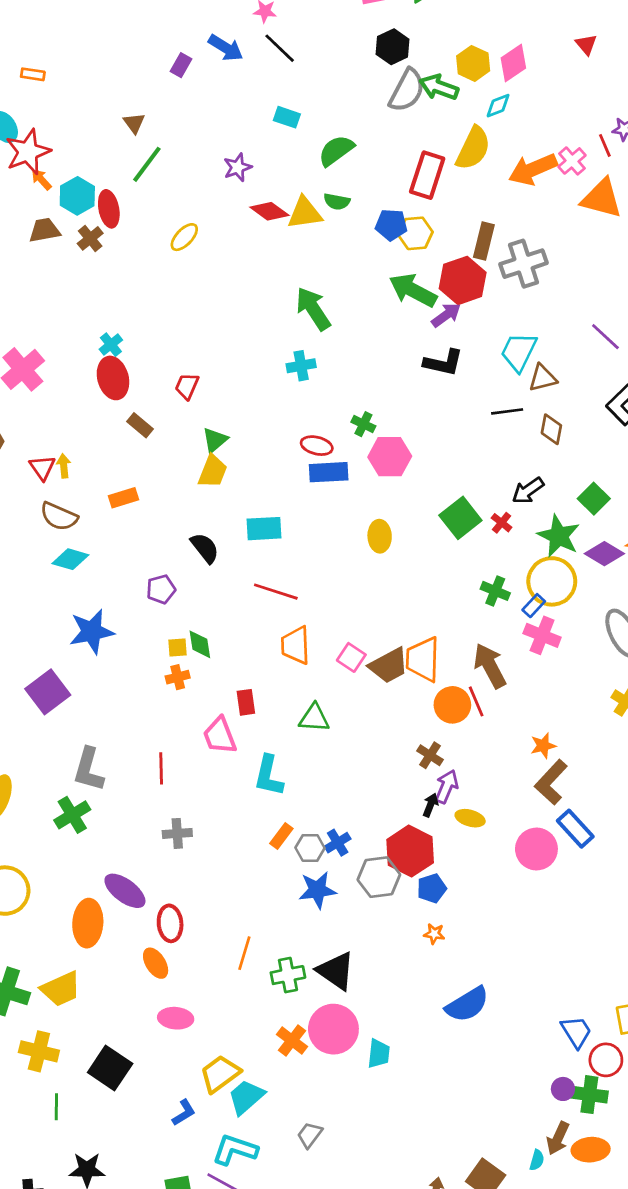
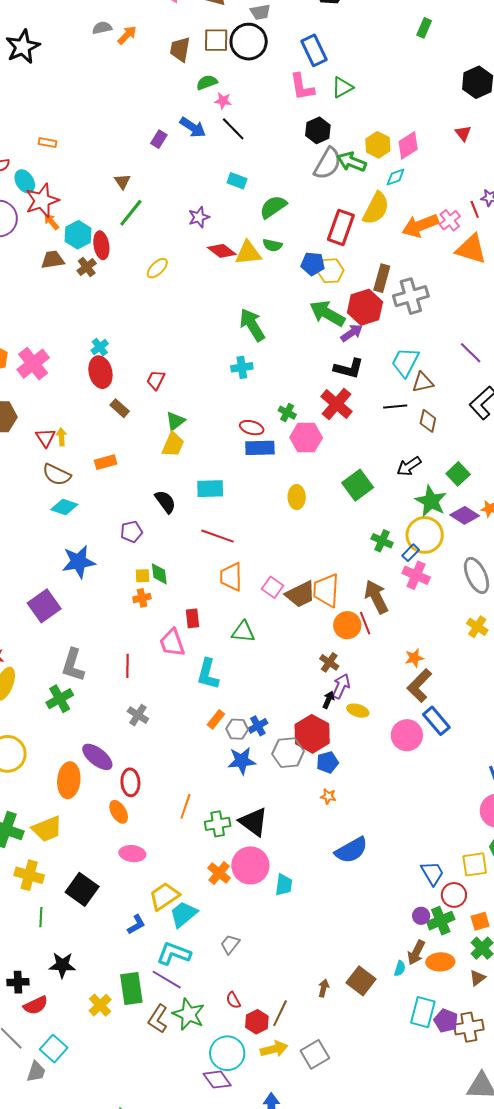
red cross: (502, 523) -> (337, 404), moved, size x2.0
gray cross: (177, 833) -> (138, 715), turned 35
green cross: (589, 1095) -> (441, 921), turned -32

